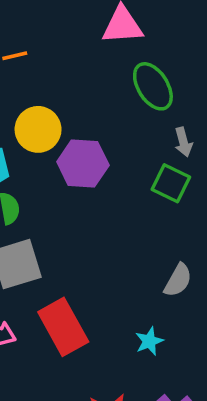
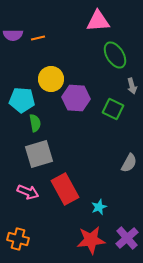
green square: (171, 183) -> (113, 109), moved
cyan star: (149, 341) -> (99, 207), moved

